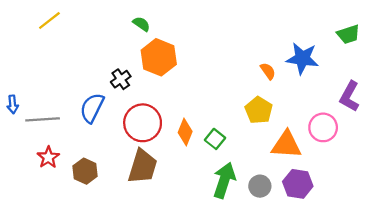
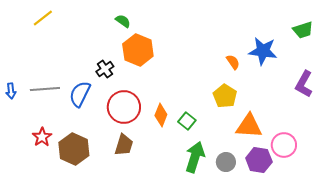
gray line: (43, 119) -> (45, 89), moved
pink circle: (323, 127) -> (284, 145), moved
brown trapezoid: (143, 167) -> (124, 145), size x0.7
brown hexagon: (85, 171) -> (74, 149), size x1.4

